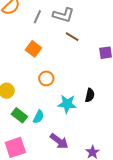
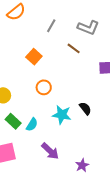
gray L-shape: (63, 15) -> (88, 27), moved
gray line: (37, 17) -> (51, 26), moved
black semicircle: (90, 95) -> (85, 108), turned -56

